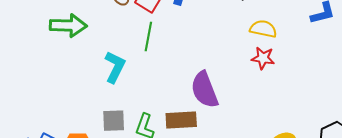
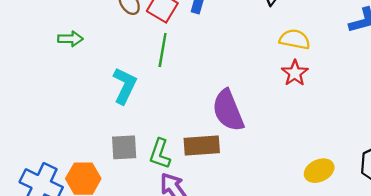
green arrow: (68, 26) -> (70, 39), size x0.6
red star: (263, 58) -> (295, 73), turned 30

